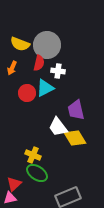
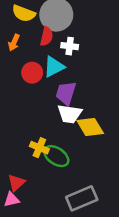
purple trapezoid: (76, 110) -> (66, 93), moved, turned 30
white trapezoid: (58, 127) -> (70, 114), turned -45
green ellipse: (37, 173) -> (56, 156), moved

